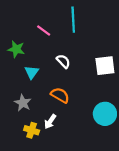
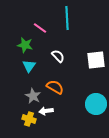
green star: (16, 49) -> (25, 45), moved
gray star: (23, 103) -> (33, 96), moved
white arrow: (50, 121) -> (46, 111), turned 48

